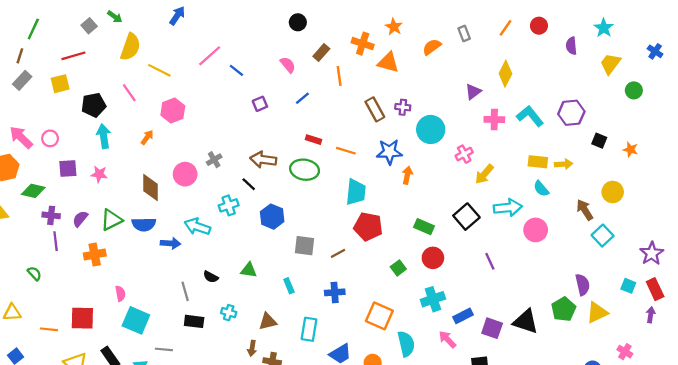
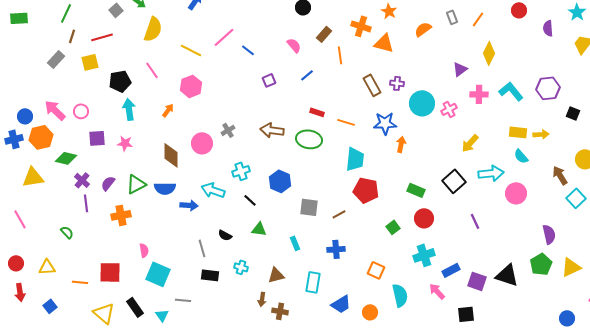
orange line: (505, 28) -> (478, 19), moved
brown line: (20, 56) -> (72, 36), moved
yellow line: (159, 70) -> (191, 50), moved
pink cross: (464, 154) -> (449, 109), moved
black line: (249, 184) -> (250, 200), moved
purple cross: (51, 215) -> (82, 180), turned 35
purple semicircle: (582, 285) -> (549, 234), moved
orange square: (379, 316) -> (376, 270), size x0.7

